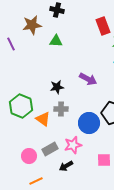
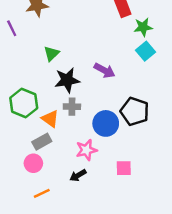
green triangle: (56, 41) -> (51, 54), moved, turned -48
black star: (57, 87) -> (67, 80), size x1.5
gray rectangle: (50, 149) -> (42, 142), moved

